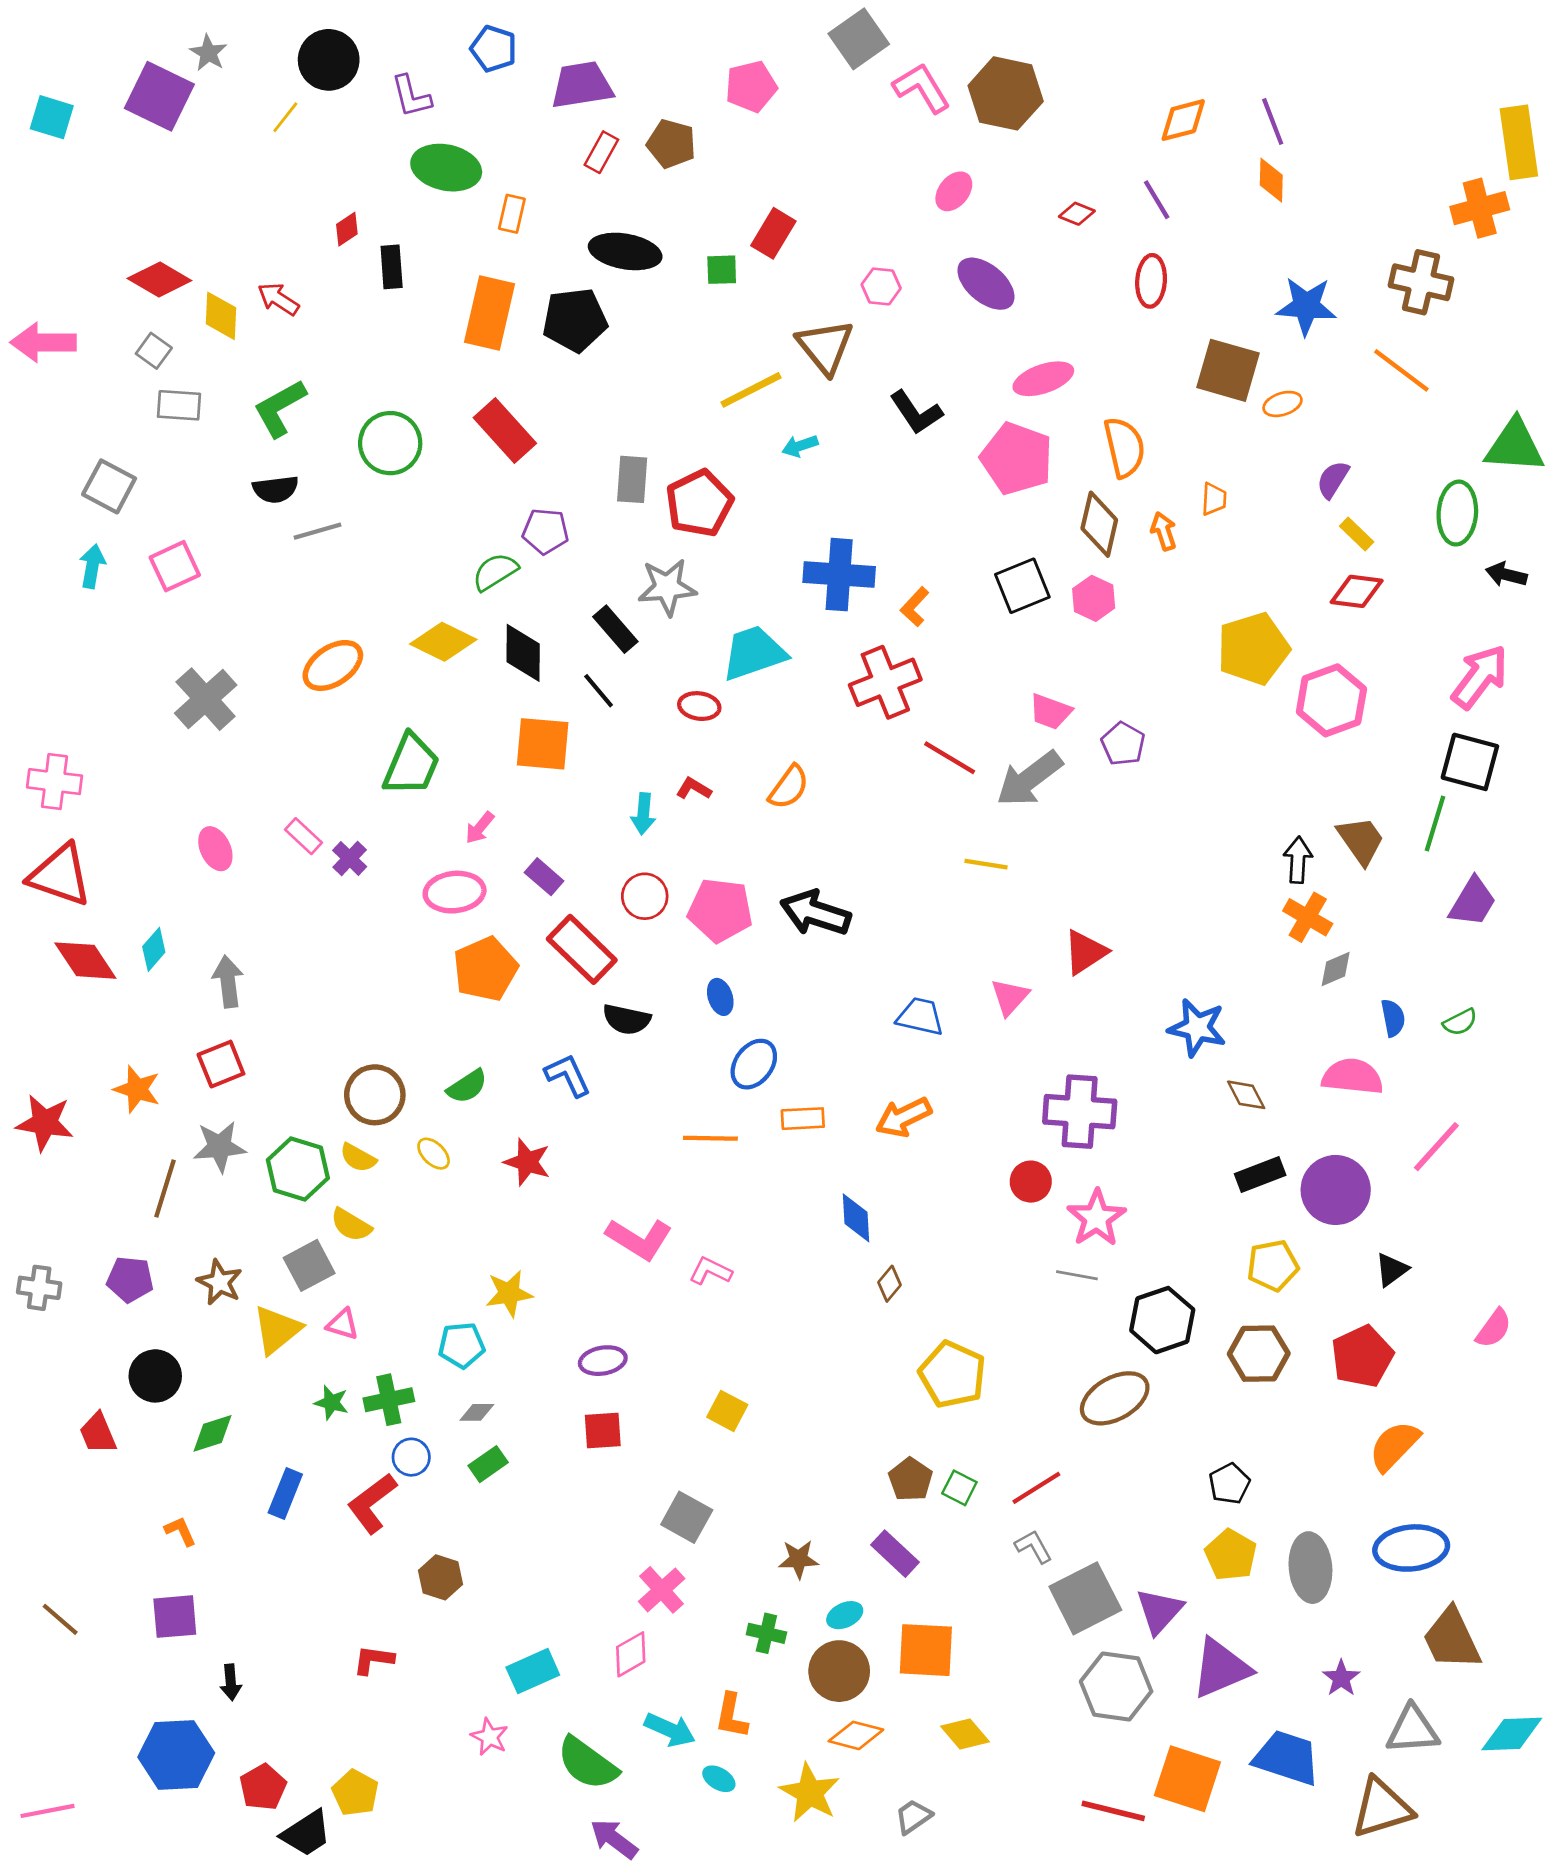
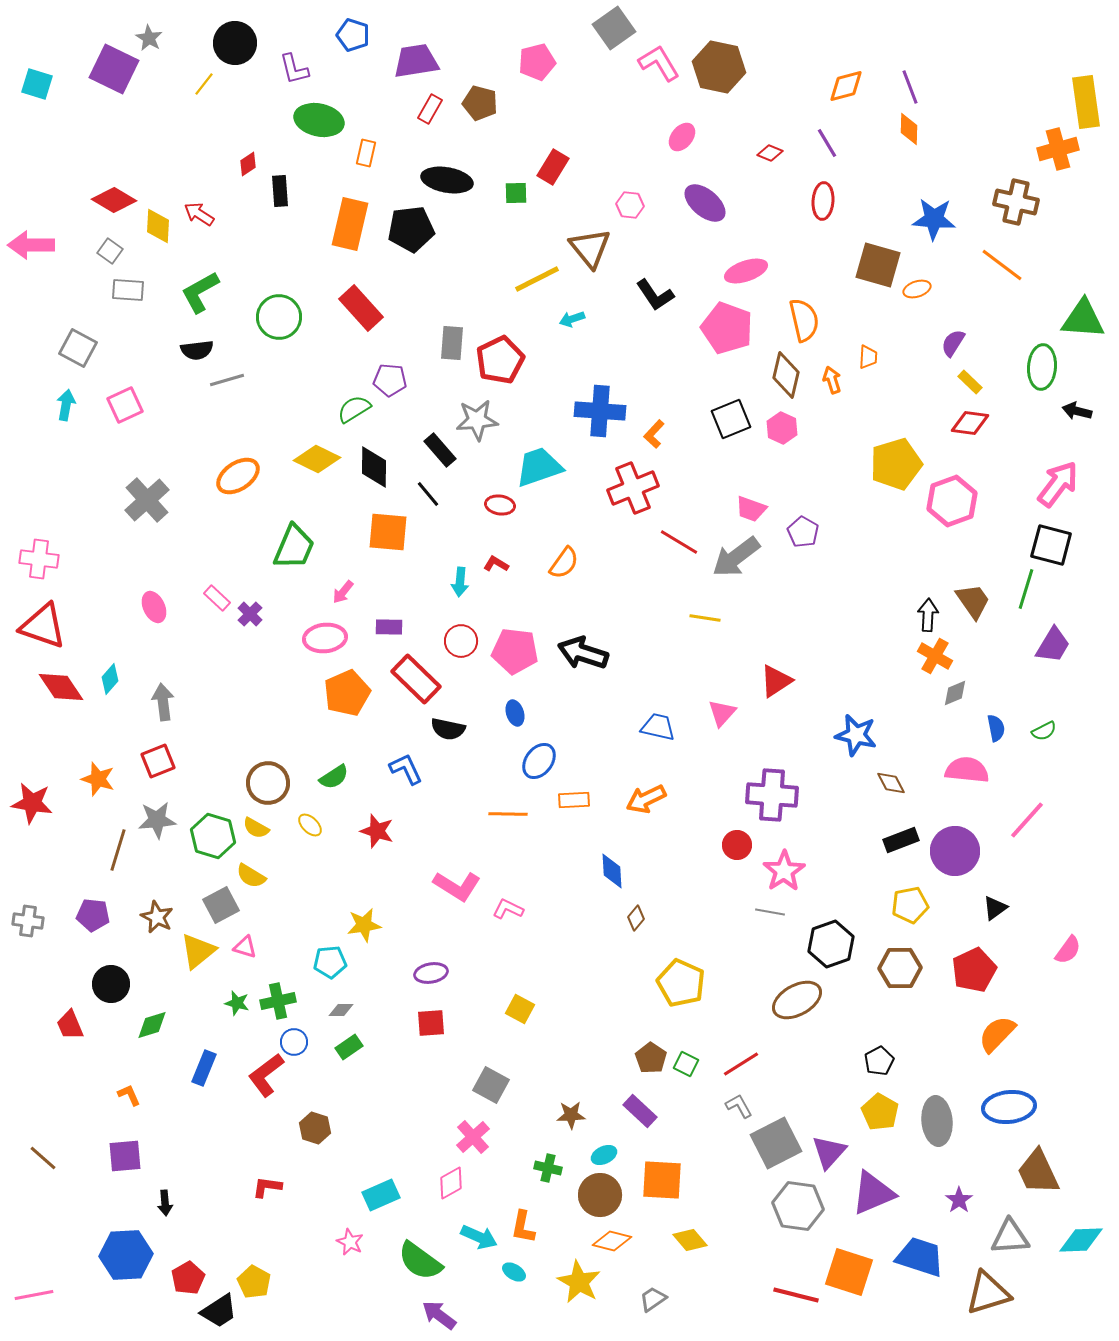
purple rectangle: (544, 877) -> (389, 627), turned -40

